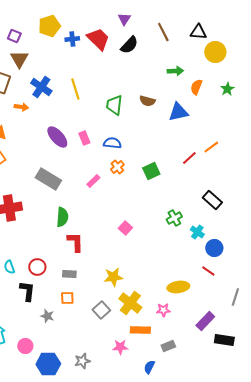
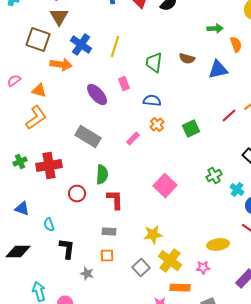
orange semicircle: (196, 87) -> (236, 45), turned 140
yellow line: (75, 89) -> (115, 47), turned 35
orange arrow: (21, 107) -> (61, 65), size x1.5
pink rectangle: (84, 138) -> (124, 84), moved
pink square: (125, 228) -> (165, 186), size x1.6
red circle: (37, 267) -> (77, 194), moved

